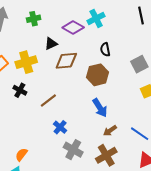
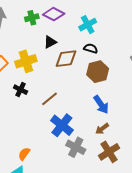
cyan cross: (96, 18) -> (88, 25), moved
purple diamond: (73, 28) -> (54, 14), moved
black semicircle: (105, 50) -> (91, 48), moved, turned 120
blue cross: (60, 127) -> (62, 125), size x1.6
brown arrow: (110, 131) -> (102, 129), moved

